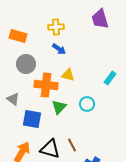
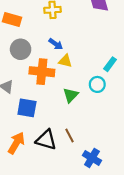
blue arrow: (59, 49) -> (56, 44), moved
cyan circle: (87, 104) -> (97, 84), moved
green triangle: (59, 107) -> (71, 95), moved

